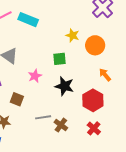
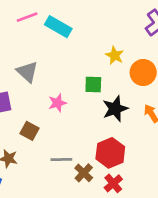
black star: (64, 86) -> (115, 109), moved, turned 30
red hexagon: (93, 100) -> (110, 153), moved
red cross: (94, 128) -> (113, 183), moved

